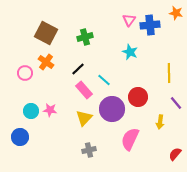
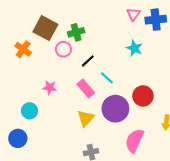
green cross: (85, 37) -> (76, 32), moved
orange cross: (46, 62) -> (23, 49), moved
black line: (78, 69) -> (88, 61), moved
pink circle: (25, 73) -> (63, 49), moved
pink star: (50, 110) -> (50, 87), moved

